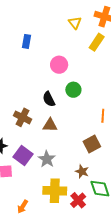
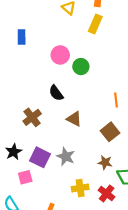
green circle: (73, 90) -> (81, 67), moved
brown cross: (22, 117) -> (32, 117), turned 36
brown triangle: (50, 125) -> (74, 119), moved, turned 35
yellow cross: (55, 191) -> (80, 188), size x0.7

